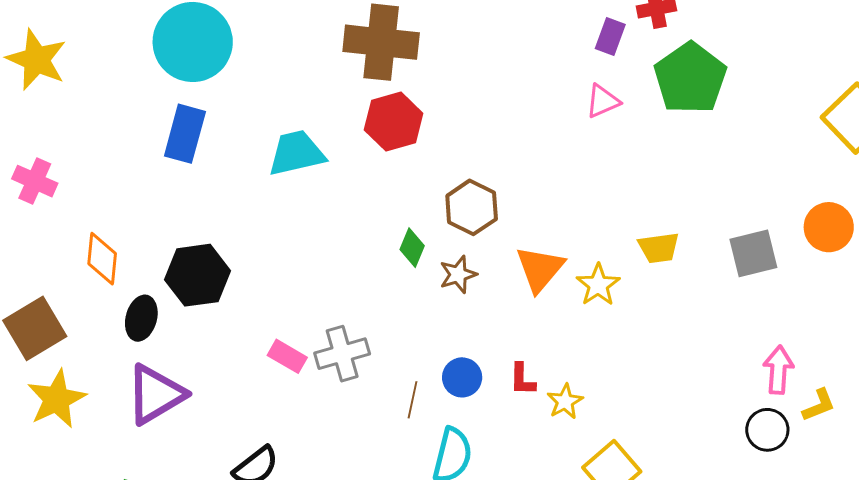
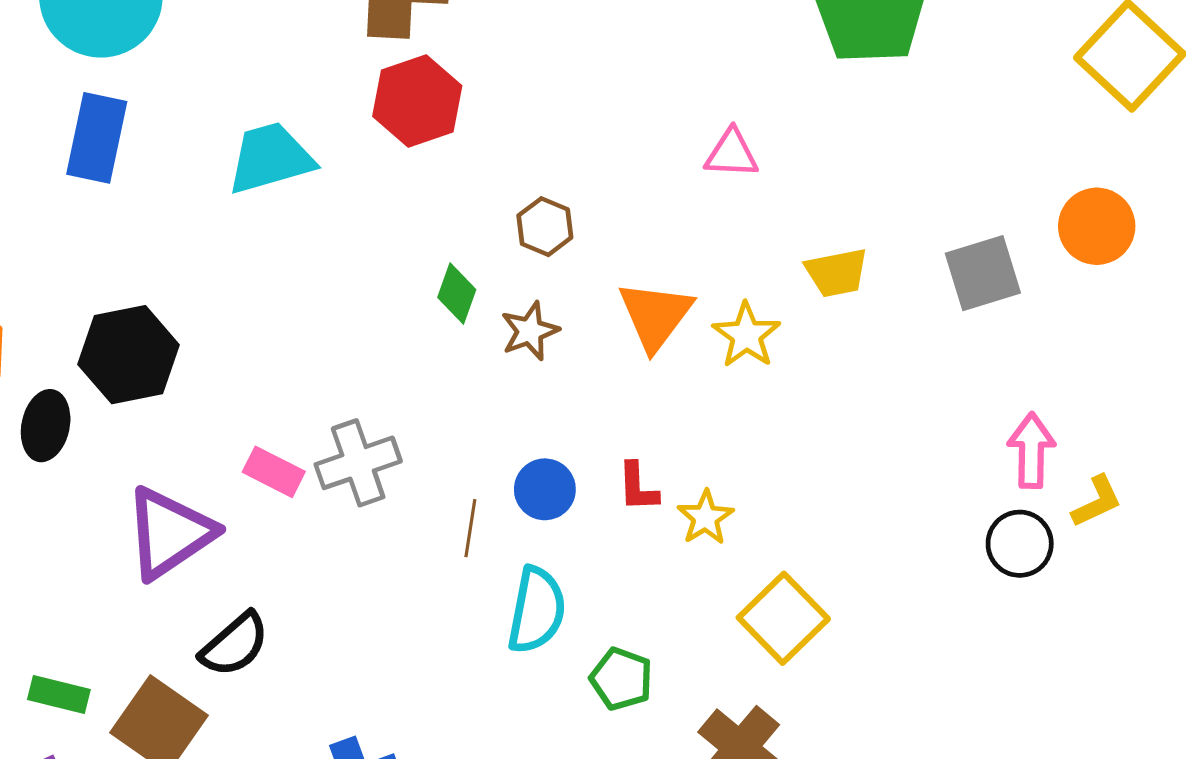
pink triangle: (603, 101) -> (732, 154), moved, turned 30
brown hexagon: (472, 207) -> (545, 227), size x0.7
purple triangle: (156, 394) -> (169, 533), moved

